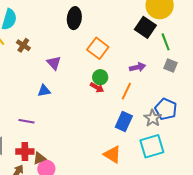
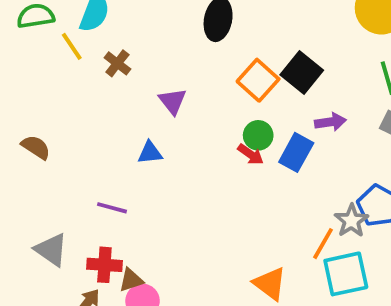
black square: (145, 27) -> (302, 73), moved
orange line: (126, 91) -> (323, 244), moved
blue rectangle: (124, 121) -> (296, 152), moved

